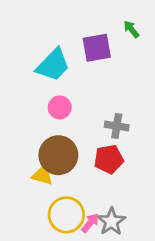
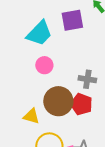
brown circle: (58, 155) -> (58, 101), moved
red pentagon: (109, 159) -> (81, 104), turned 30

